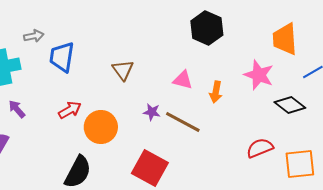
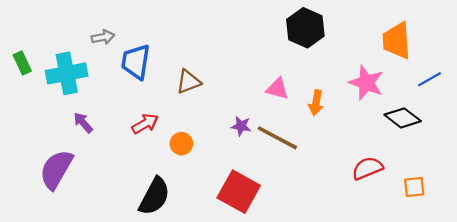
brown triangle: (123, 70) -> (188, 82), moved, turned 45
orange circle: (101, 127) -> (181, 144), size x0.6
orange square: (300, 164) -> (414, 187), size x0.6

